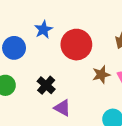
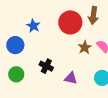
red circle: (76, 45) -> (70, 22), moved
purple triangle: (62, 108) -> (71, 78), moved

